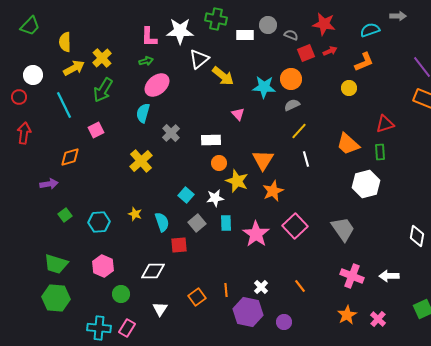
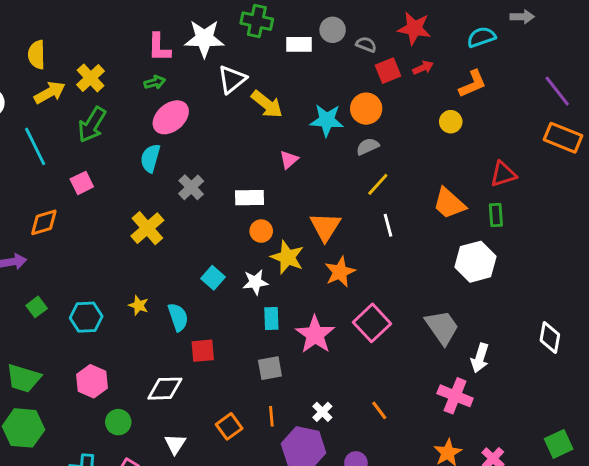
pink triangle: (238, 114) -> (289, 160), turned 32
gray square: (197, 223) -> (270, 368), moved, turned 30
white arrow: (389, 276) -> (480, 358), moved, turned -72

